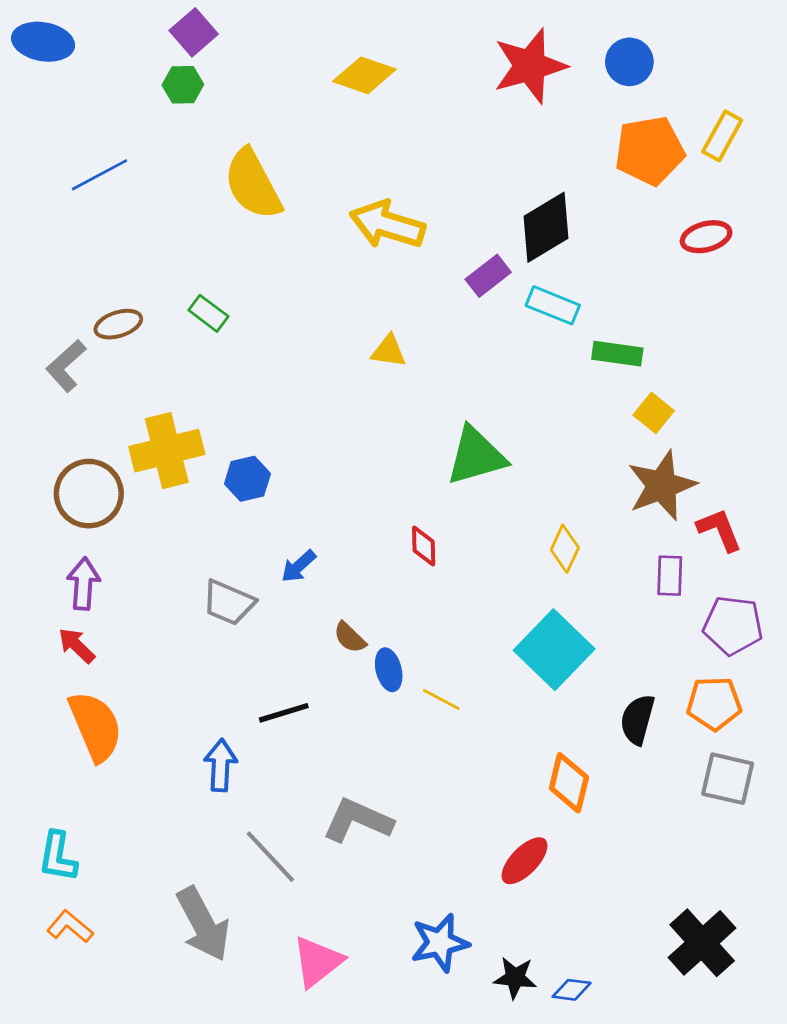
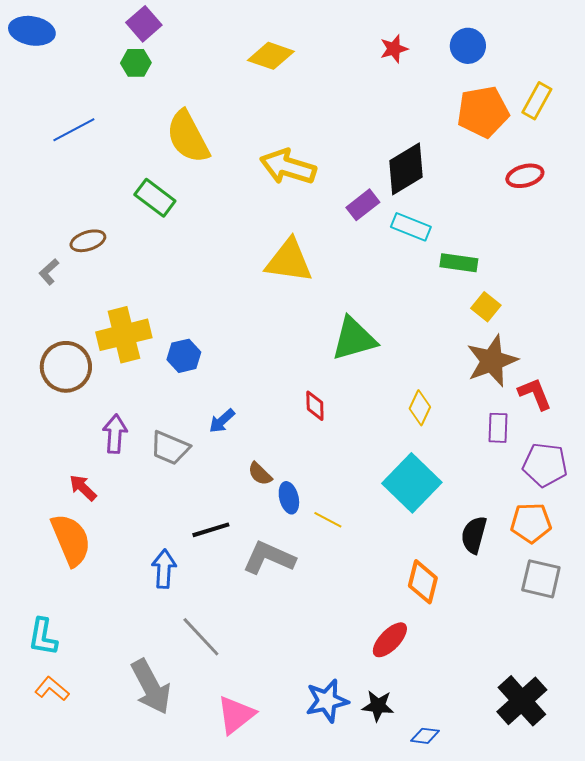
red star: (530, 66) -> (394, 49), size x0.5
green rectangle: (208, 313) -> (155, 198), moved, size x1.4
yellow triangle: (389, 351) -> (289, 261), size x1.8
gray L-shape: (66, 366) -> (49, 272), size x0.7
purple arrow: (83, 584) -> (115, 434), moved
red arrow: (77, 646) -> (83, 488), moved
gray L-shape: (358, 820) -> (269, 558), moved
black star: (515, 978) -> (378, 706), moved

